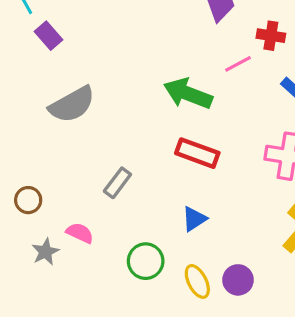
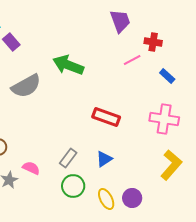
green arrow: (188, 94) -> (68, 65), moved
gray rectangle: (117, 183) -> (68, 158), moved

